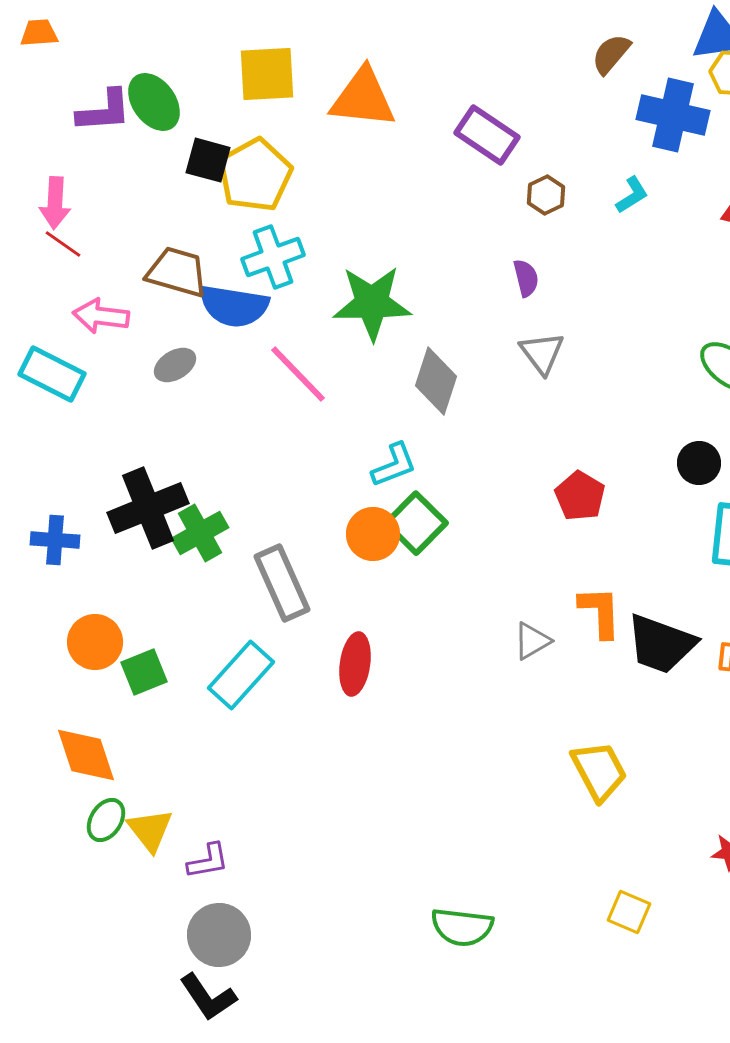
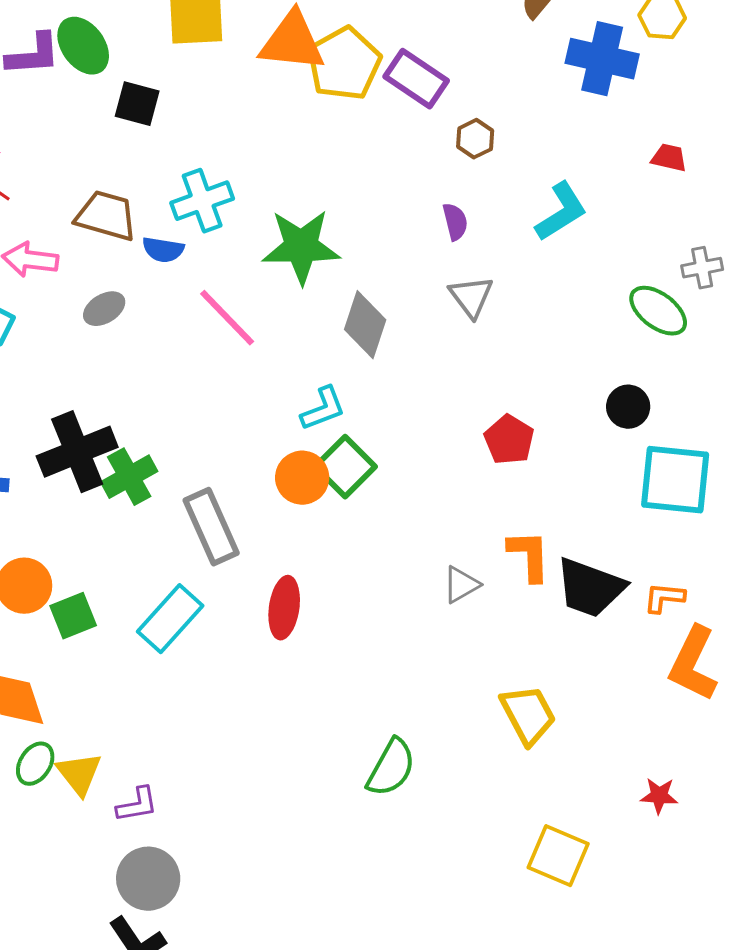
yellow pentagon: (255, 175) -> (344, 64), moved
cyan L-shape: (632, 195) -> (561, 212), moved, size x1.6
blue semicircle: (234, 306) -> (163, 250), size x0.6
yellow square: (629, 912) -> (558, 856), size x1.4
green semicircle: (462, 927) -> (391, 768), moved, turned -68

